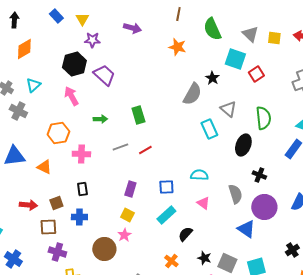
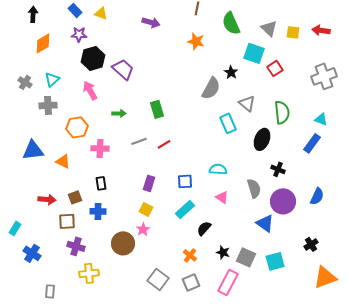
yellow triangle: (82, 19) -> (101, 13), turned -40
purple star: (92, 40) -> (79, 34), moved
gray cross: (18, 111) -> (48, 105), moved, turned -30

